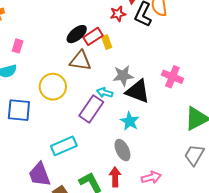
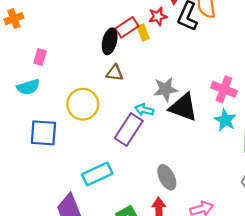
black ellipse: (77, 34) -> (110, 41), turned -35
red rectangle: (93, 36) -> (127, 27), moved
yellow rectangle: (107, 42) -> (143, 32), moved
brown triangle: (80, 61) -> (115, 73), size x0.7
cyan star: (130, 121) -> (225, 120), moved

